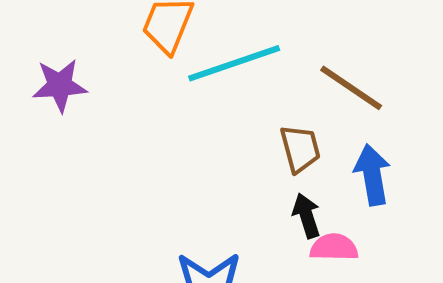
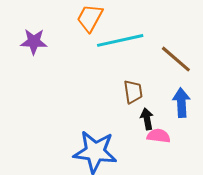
brown trapezoid: (300, 149) -> (133, 92), moved

